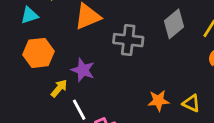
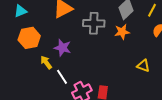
yellow arrow: (59, 88) -> (46, 62), turned -72
orange star: (158, 101) -> (122, 32), moved

